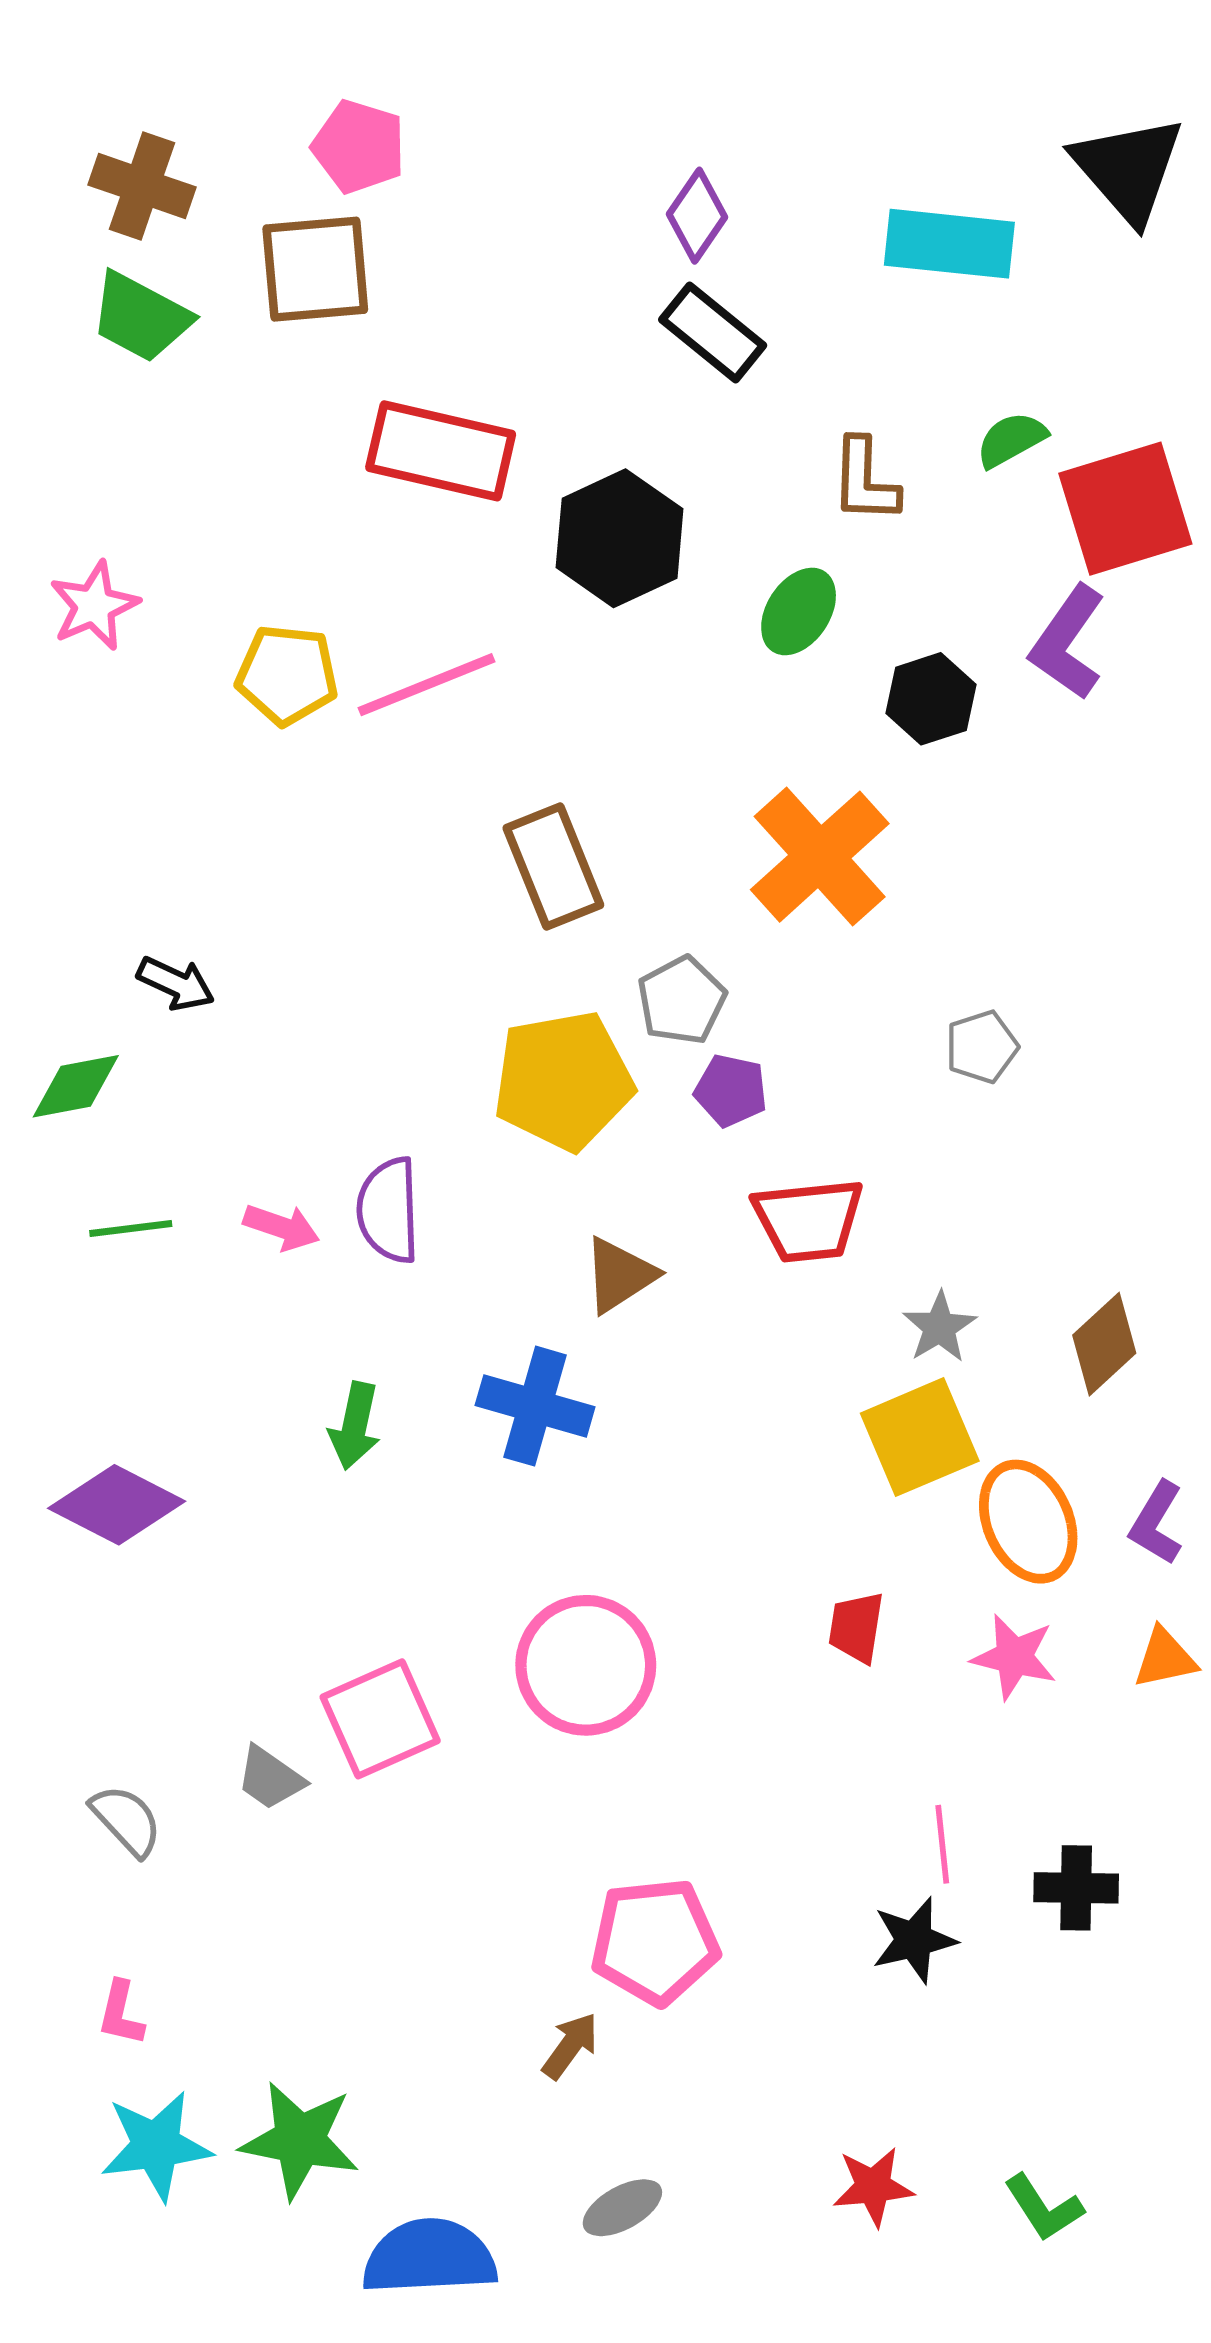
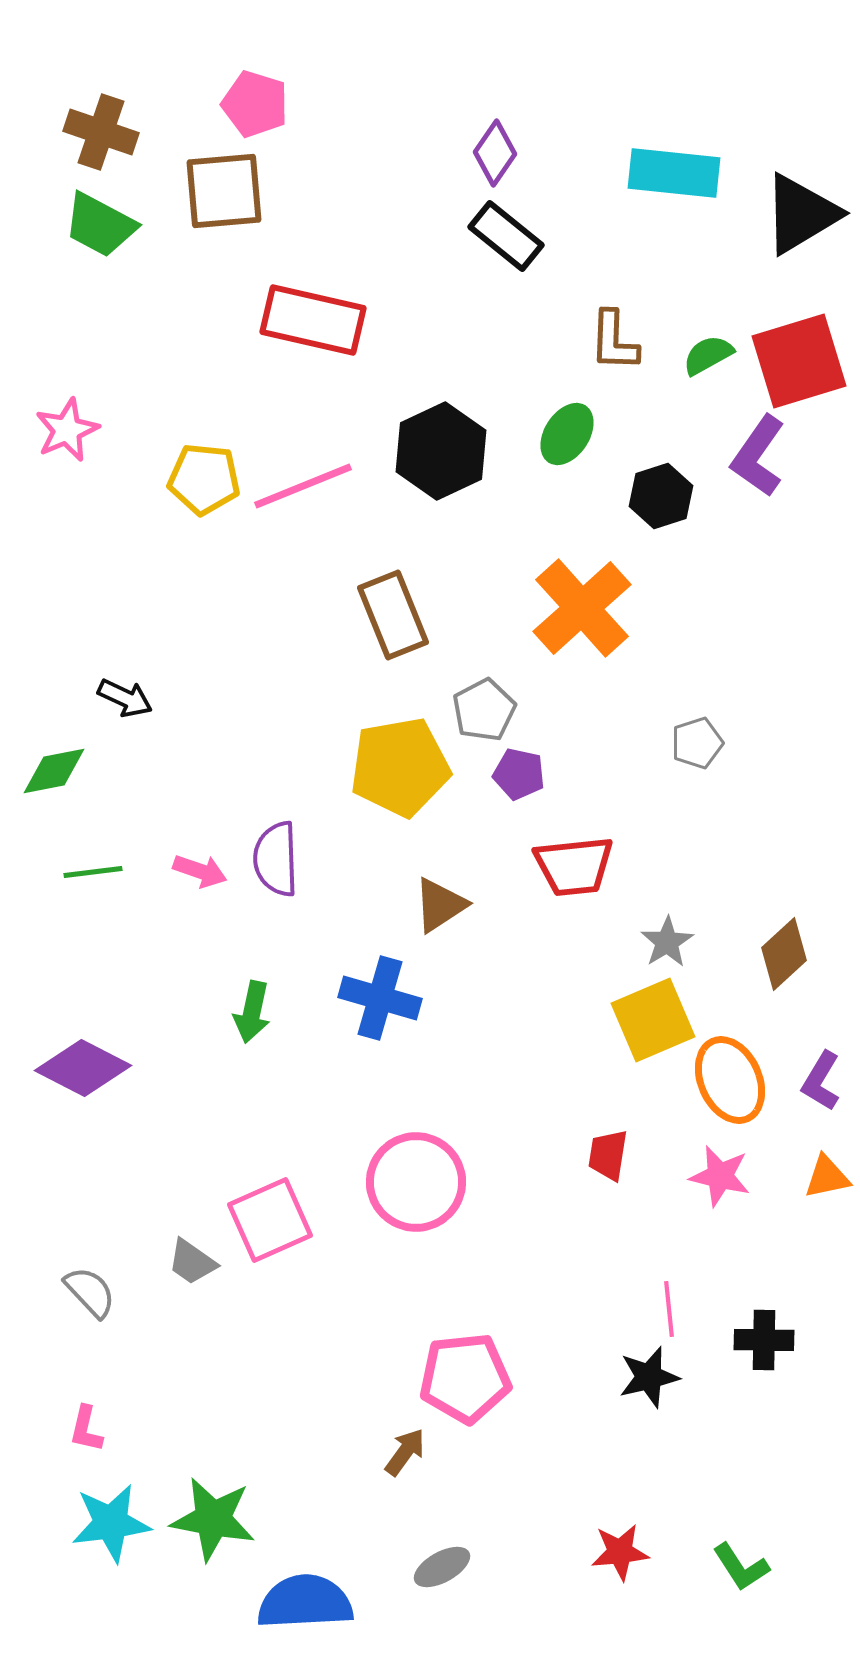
black triangle: (1128, 169) -> (801, 214), moved, turned 40
green semicircle: (1011, 440) -> (708, 355), moved
black hexagon: (620, 538) -> (441, 451), moved

